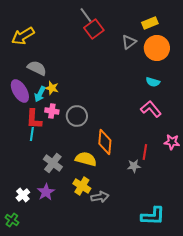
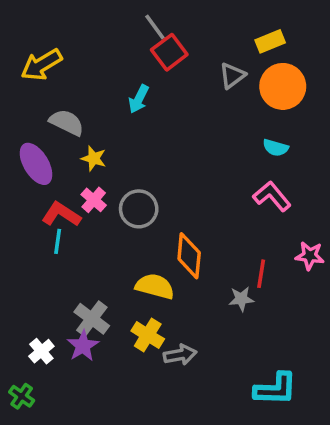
cyan arrow: (40, 94) -> (139, 99), moved
pink cross: (52, 111) -> (94, 200), turned 32
red L-shape: (34, 119) -> (61, 214), turned 120
gray cross: (53, 163) -> (92, 319), moved

